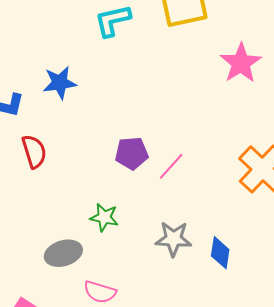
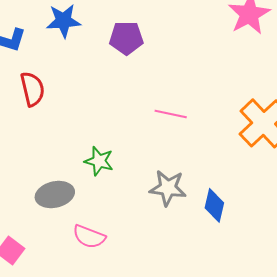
purple pentagon: (132, 153) -> (126, 38), moved
pink line: (171, 166) -> (171, 114), turned 56

